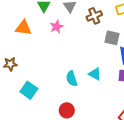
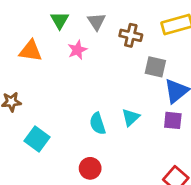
brown cross: (94, 16) -> (131, 35), turned 35
cyan triangle: (95, 74) -> (131, 117), turned 48

